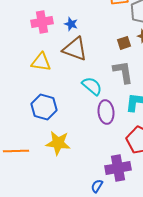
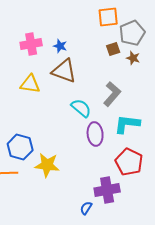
brown square: (124, 43) -> (113, 49), moved
gray L-shape: (123, 72) -> (112, 94), turned 50
blue hexagon: (44, 107) -> (20, 147), moved

